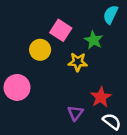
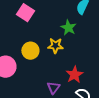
pink square: (61, 30) -> (25, 13), moved
yellow circle: (40, 50) -> (30, 51), moved

